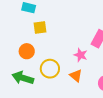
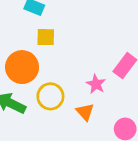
orange circle: (27, 51) -> (22, 67), size x1.5

